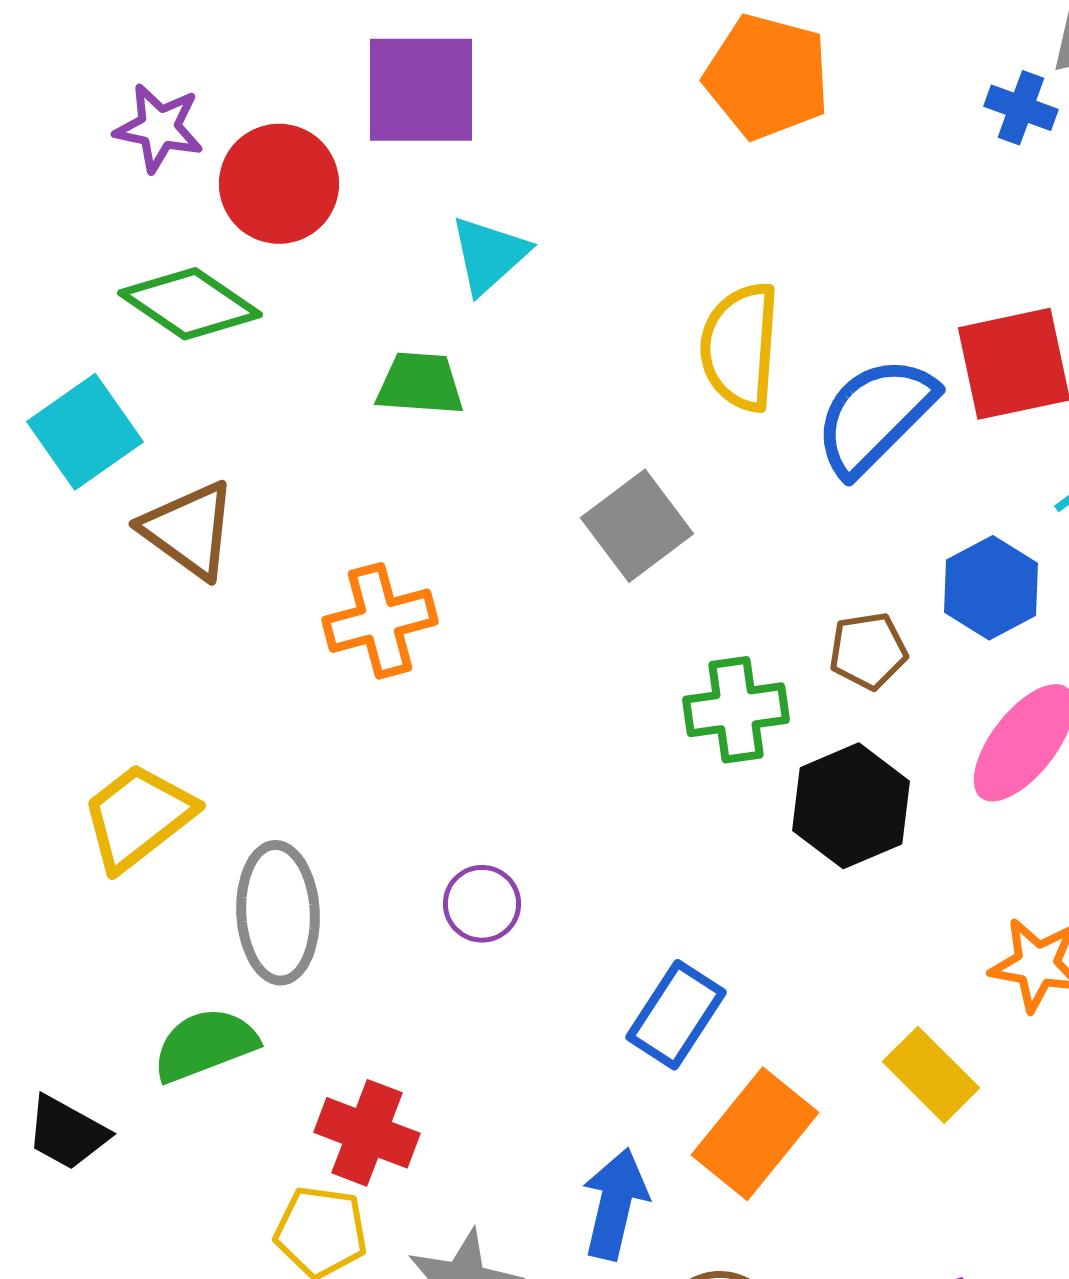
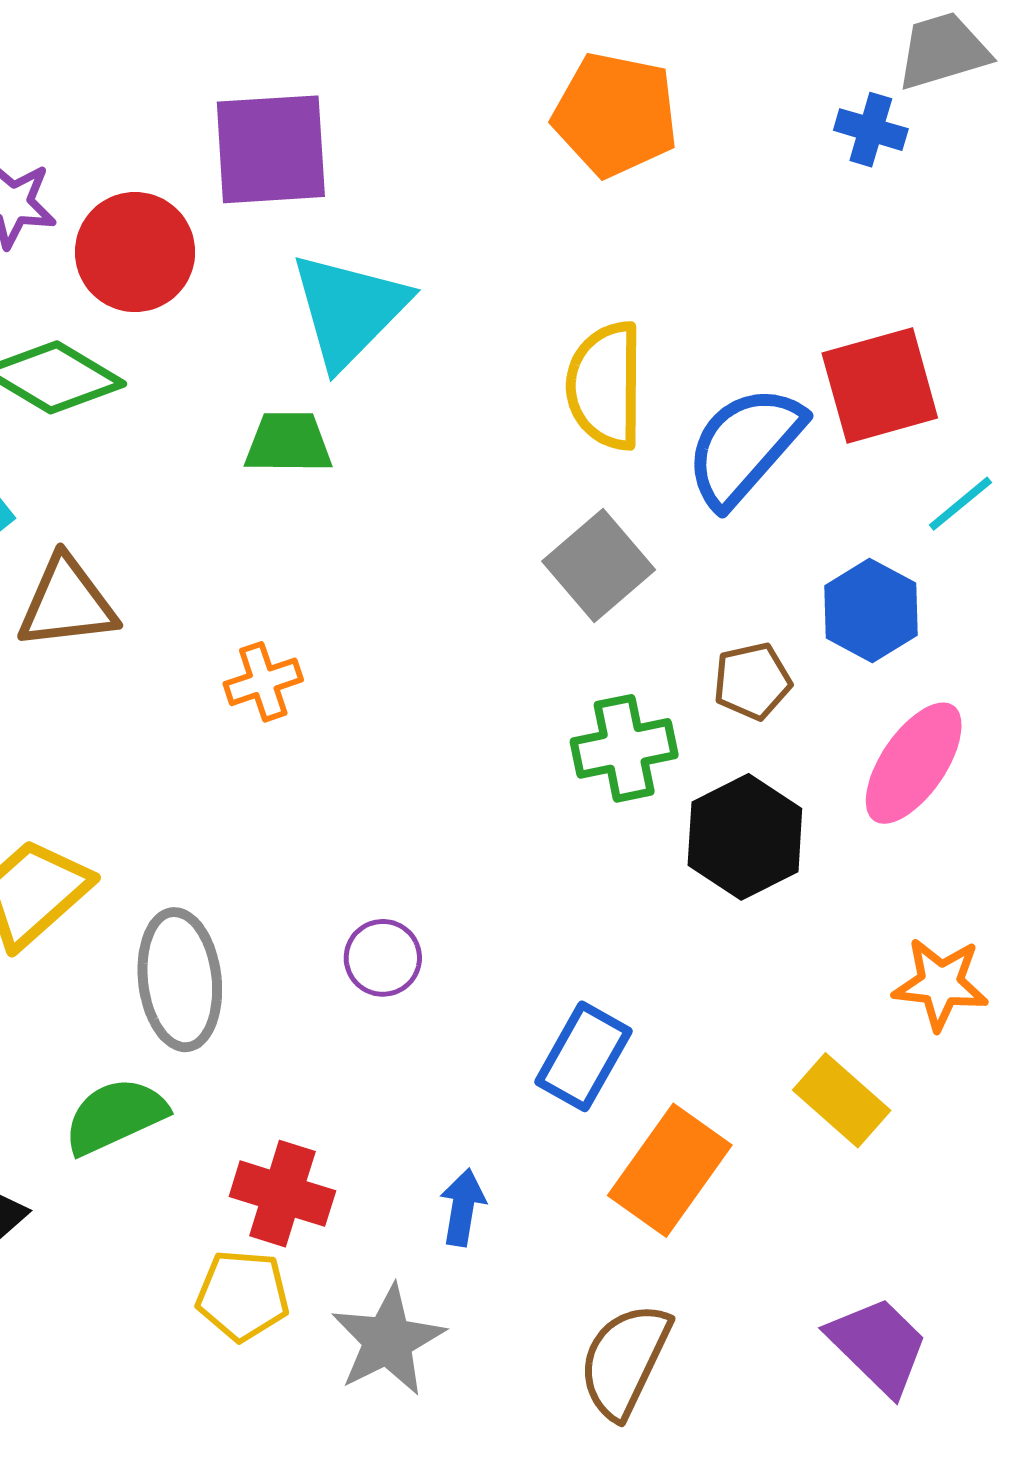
cyan triangle: (489, 255) -> (349, 310), size x1.5
gray square: (637, 526) -> (599, 566), moved
brown triangle: (189, 530) -> (67, 603), turned -39
orange cross: (380, 621) -> (263, 682), size x0.7
blue arrow: (615, 1204) -> (463, 1207), moved, size x0.7

